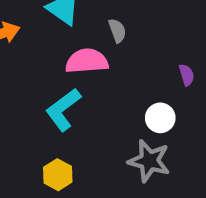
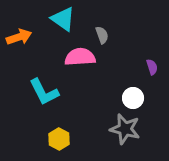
cyan L-shape: (63, 110) -> (44, 92), moved, turned -80

